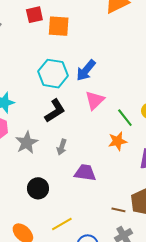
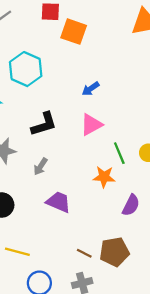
blue arrow: (86, 70) -> (91, 89), size x0.7
cyan hexagon: (53, 74) -> (26, 69), moved
yellow line: (62, 224) -> (17, 252), turned 30

